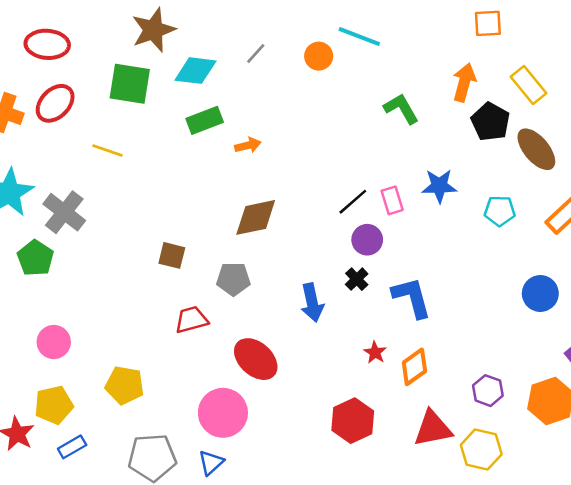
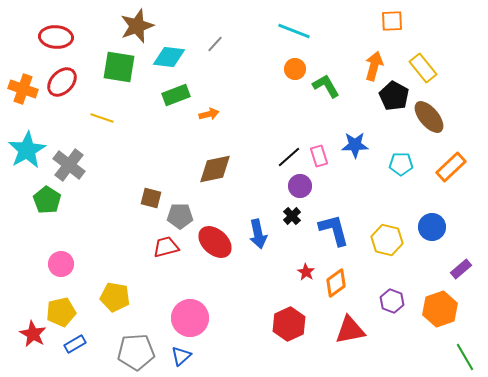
orange circle: (319, 56) -> (295, 69), moved
gray pentagon: (233, 279) -> (180, 216), moved
red ellipse: (256, 359) -> (215, 242), moved
yellow hexagon: (481, 450) -> (387, 240), moved

